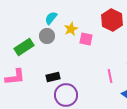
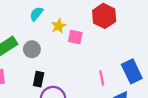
gray circle: (47, 36) -> (32, 49), moved
black rectangle: (53, 77) -> (39, 79), turned -64

